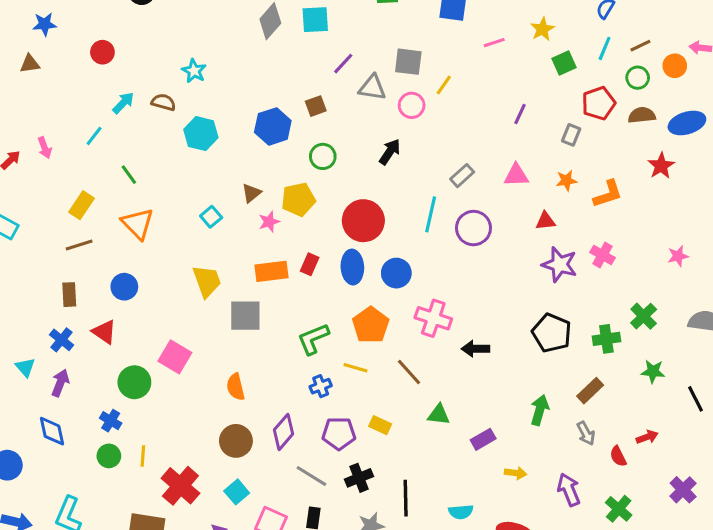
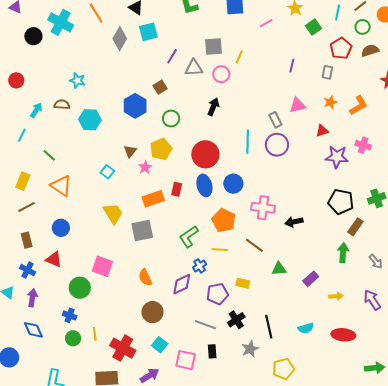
gray rectangle: (462, 176) -> (275, 120), moved, turned -63
brown rectangle: (590, 391) -> (355, 227), moved
purple diamond: (283, 432) -> (182, 284), moved, turned 35

